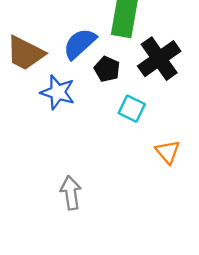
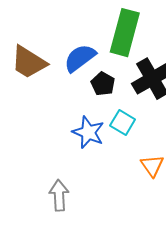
blue star: (58, 92) -> (88, 132), moved

